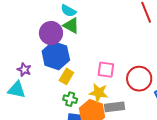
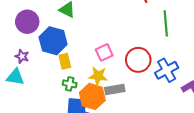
purple circle: (51, 33) -> (27, 22), moved
pink square: (106, 70) -> (104, 52), turned -30
yellow rectangle: (66, 76) -> (65, 61), turned -42

